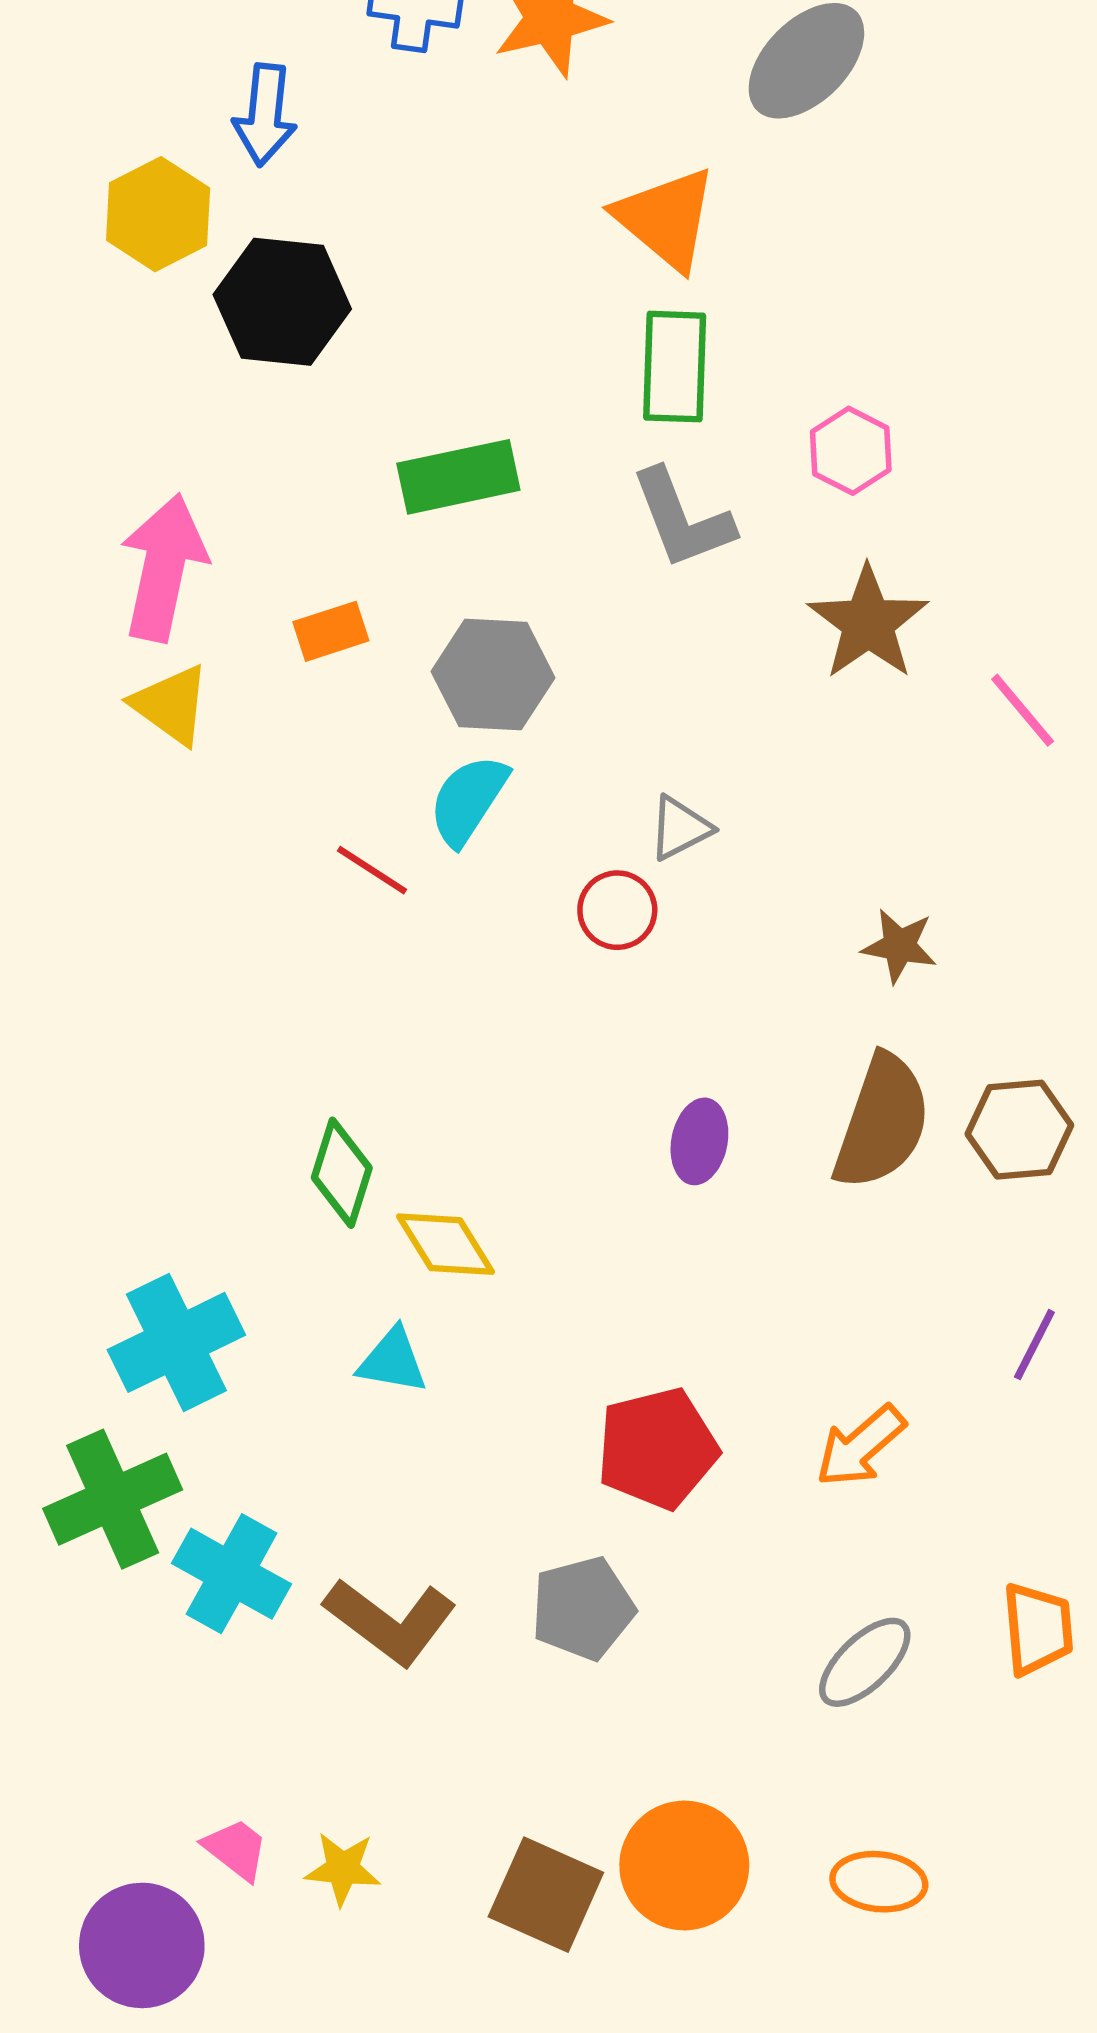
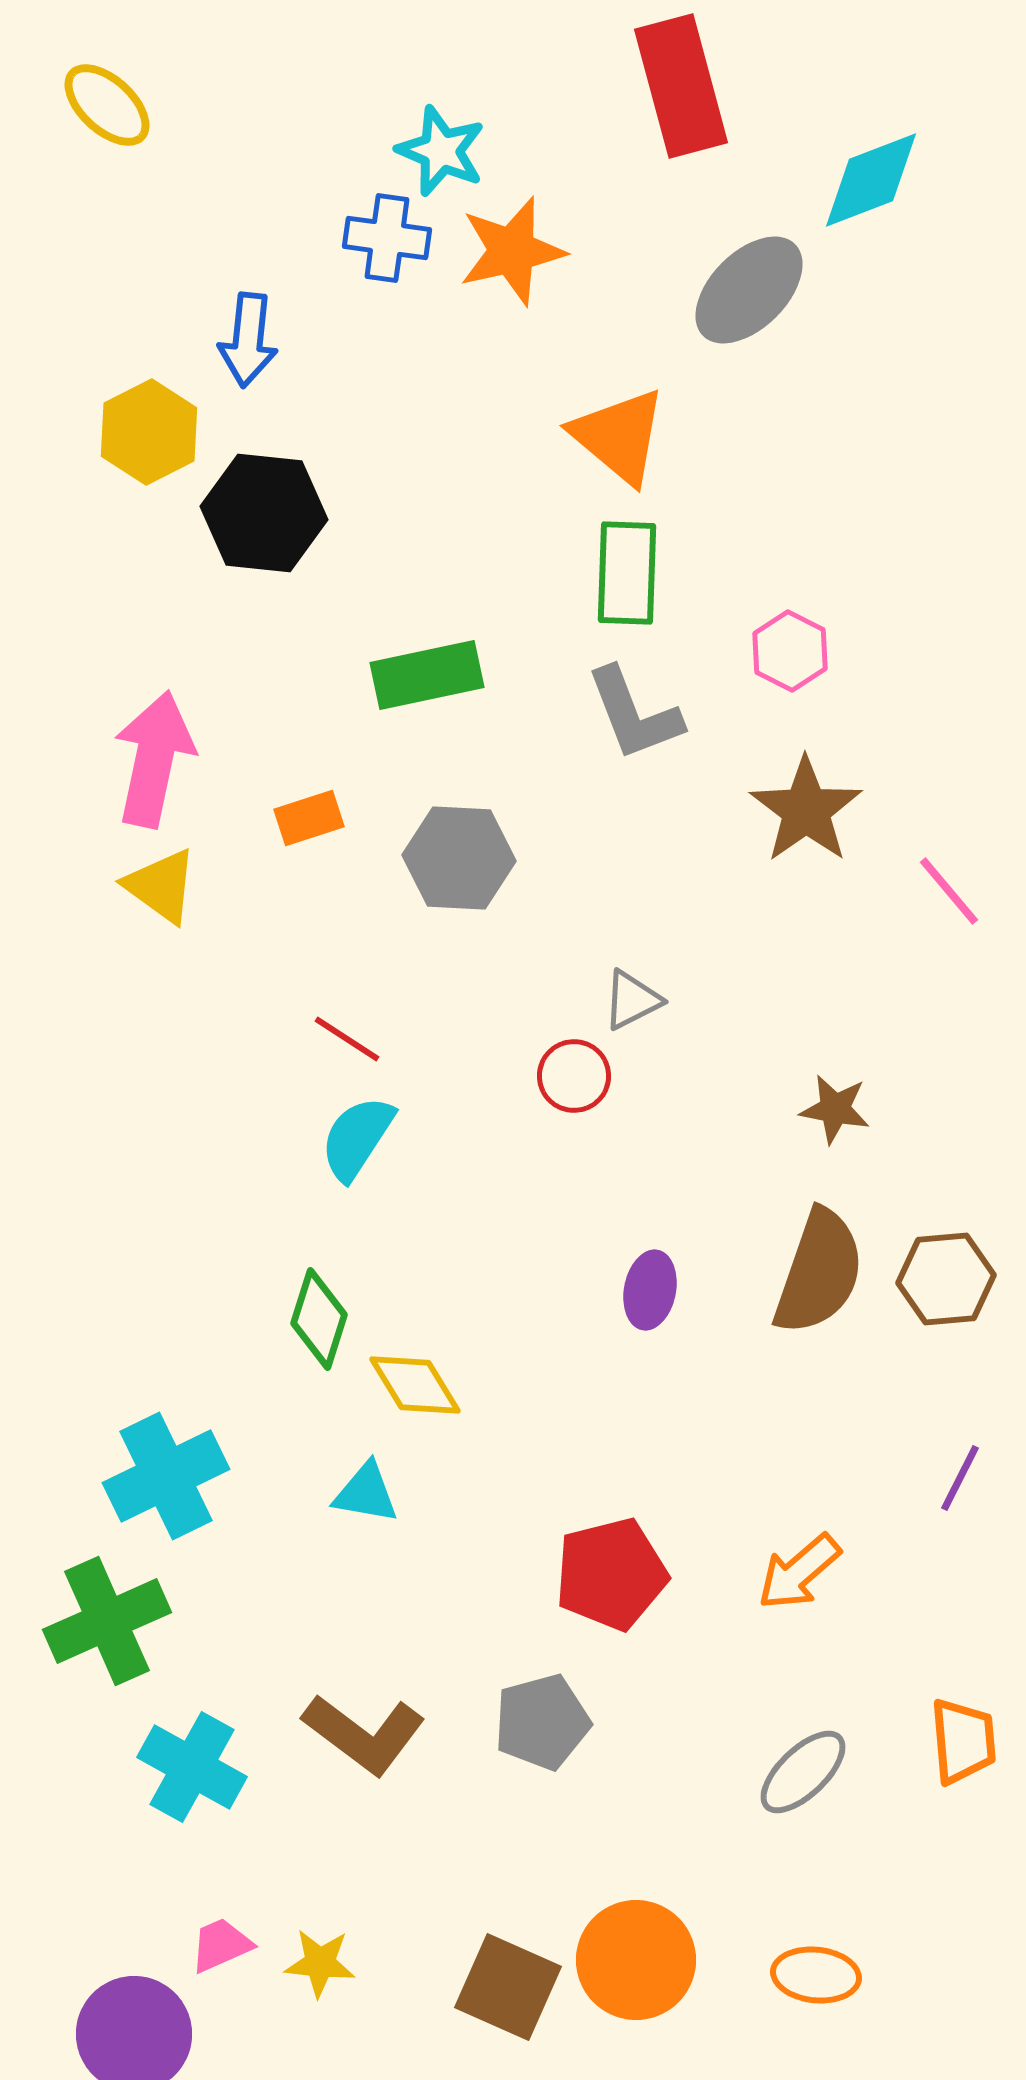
cyan semicircle: (468, 800) -> (357, 1138), moved
cyan cross: (231, 1574) -> (192, 1767), moved
pink trapezoid: (236, 1849) -> (221, 1945), turned -62

